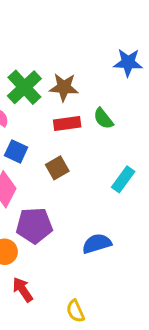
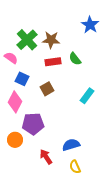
blue star: (128, 63) -> (90, 25), turned 30
blue semicircle: (97, 244) -> (71, 145), moved
red arrow: (23, 290) -> (46, 157), moved
yellow semicircle: (75, 311) -> (75, 167), moved

